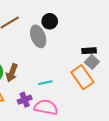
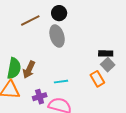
black circle: (50, 21) -> (59, 13), moved
orange rectangle: (82, 77) -> (97, 79), size x0.7

